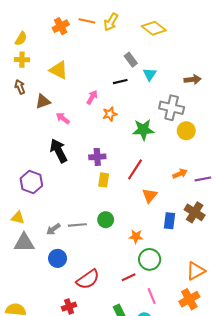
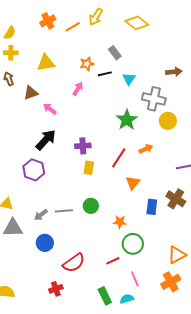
orange line: (87, 21) -> (73, 27), moved, turned -42
yellow triangle: (59, 70) -> (46, 63), turned -36
cyan triangle: (150, 74) -> (129, 79), moved
orange star: (110, 114) -> (87, 64), moved
green star: (143, 130) -> (127, 120), turned -30
black arrow: (59, 151) -> (46, 140), turned 70
orange arrow: (180, 174) -> (146, 149), moved
purple hexagon: (31, 182) -> (34, 170), moved

